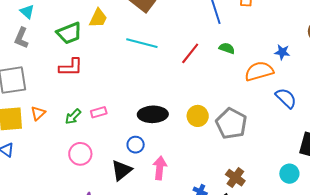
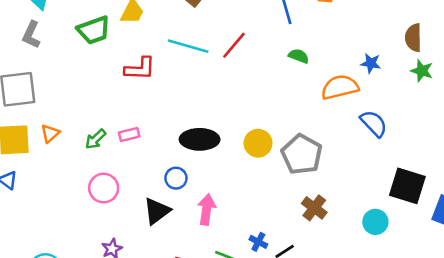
red line: (190, 53) -> (234, 45), moved
red L-shape: (71, 67) -> (140, 69), moved
brown cross: (235, 178) -> (314, 208), moved

